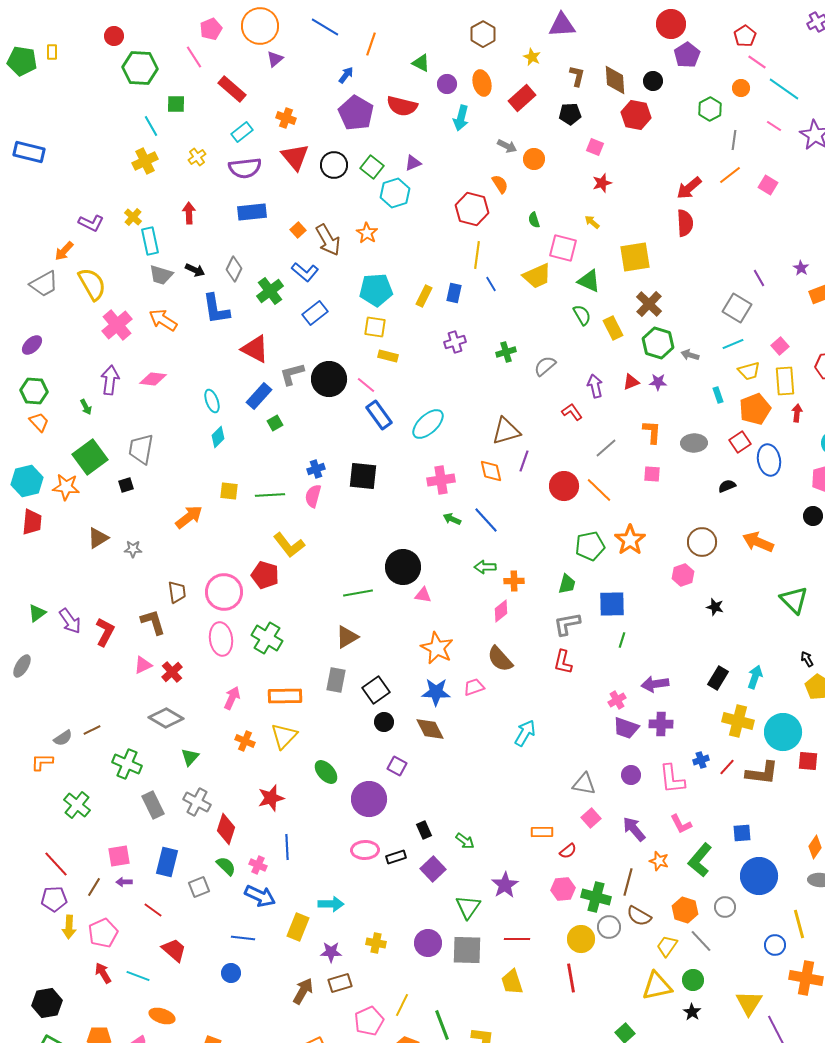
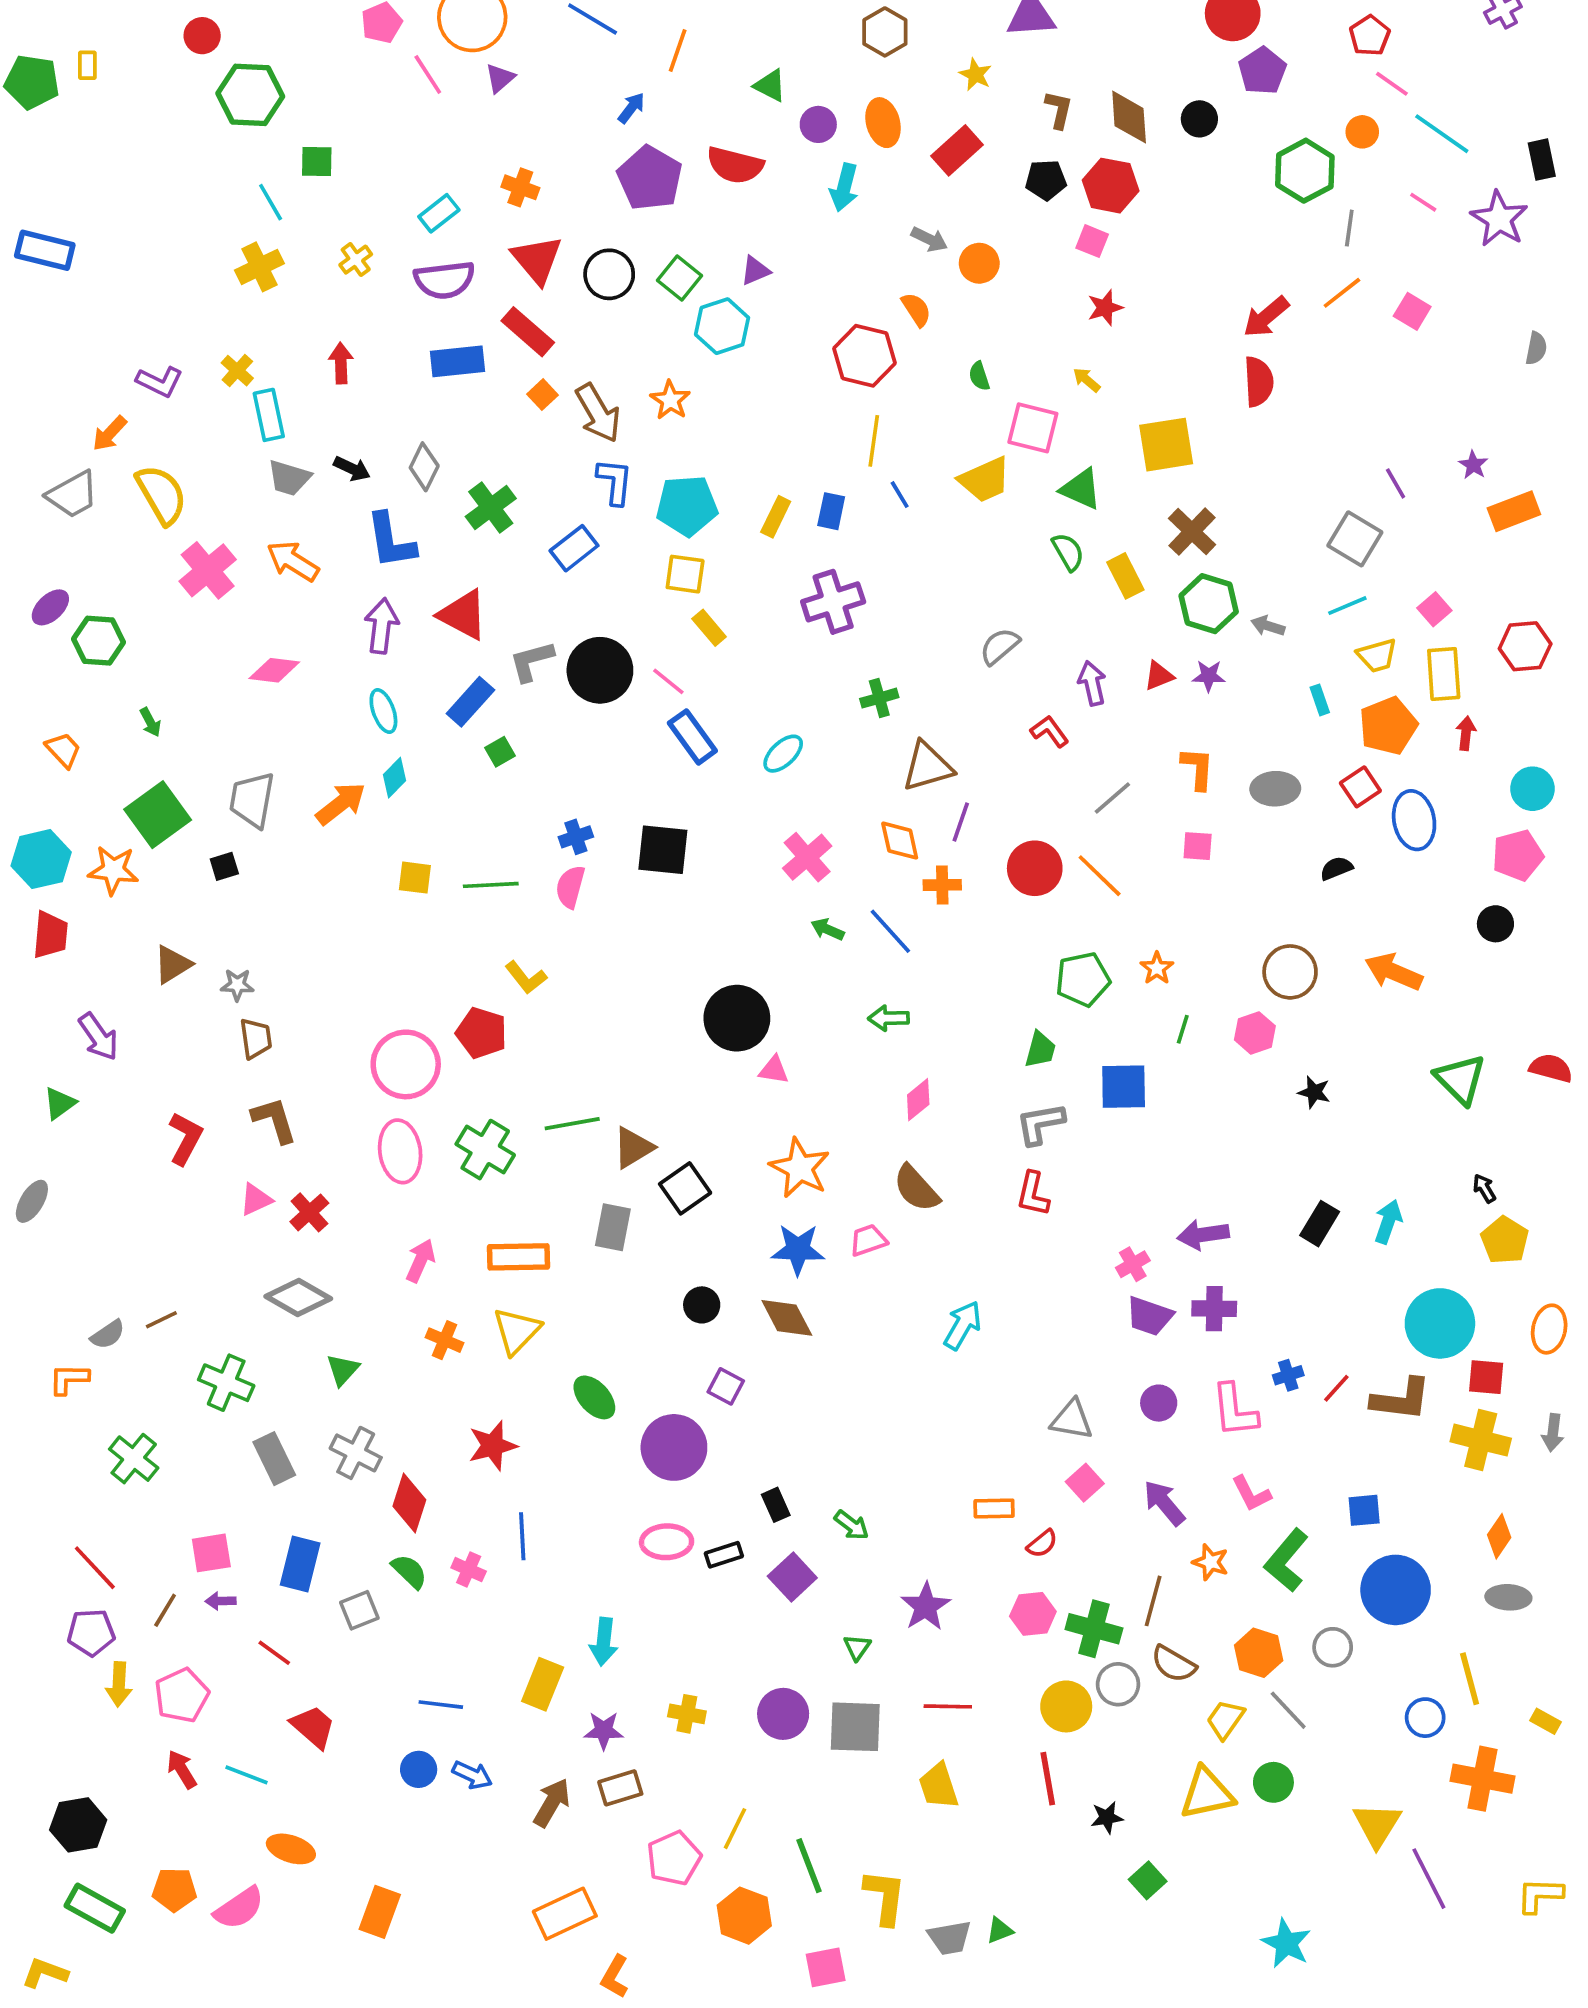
pink line: (194, 57) -> (428, 75), moved
red rectangle: (232, 89) -> (528, 332), moved
green hexagon: (710, 109) -> (1305, 171), size x1.4
red hexagon: (636, 115) -> (1111, 186), moved
blue L-shape: (305, 272) -> (615, 482), moved, turned -124
purple cross: (455, 342) -> (833, 602), size x1.5
green cross: (506, 352) -> (879, 698), moved
yellow rectangle: (388, 356) -> (709, 628), turned 36
purple arrow: (110, 380) -> (382, 626), moved
green hexagon: (34, 391) -> (98, 641), moved
cyan ellipse: (428, 424) -> (783, 754), size x0.7
pink cross: (441, 480) -> (807, 857), turned -32
orange arrow: (189, 517) -> (341, 804), moved
orange star: (630, 540) -> (1157, 968), size x0.6
yellow L-shape: (289, 545) -> (526, 977), size x0.7
orange cross: (514, 581) -> (942, 885), moved
brown trapezoid: (177, 592) -> (256, 1039), moved
green line: (358, 593) -> (572, 1124), moved
purple arrow: (70, 621) -> (98, 1037), moved
green line: (622, 640) -> (1183, 1029), moved
black square: (376, 690) -> (685, 1188), moved
yellow cross: (738, 721) -> (1481, 1440), moved
blue arrow: (260, 896) -> (472, 1775), moved, size x0.7
cyan arrow: (331, 904) -> (604, 1642), turned 95
green triangle: (468, 907) -> (857, 1647), size x0.6
black star: (692, 1012) -> (1107, 1817), moved, turned 30

